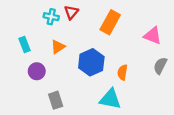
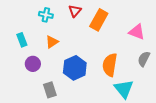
red triangle: (71, 12) -> (75, 11), moved
blue hexagon: (91, 62) -> (75, 68), moved
orange semicircle: (122, 72) -> (110, 65), size x1.6
cyan triangle: (110, 99) -> (124, 89), moved, turned 40

